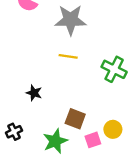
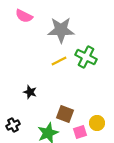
yellow line: (68, 56) -> (59, 61), turned -35
green cross: (114, 69) -> (86, 57), moved

